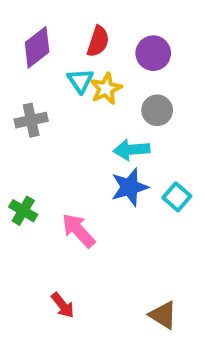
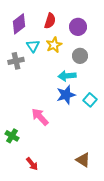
cyan triangle: (80, 81) -> (33, 46), moved
green cross: (23, 211) -> (12, 136), moved
red arrow: (63, 305) -> (32, 164), moved

